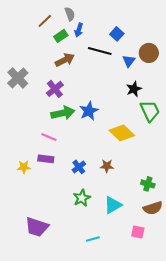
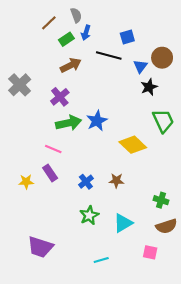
blue square: (117, 34) -> (127, 37), turned 32
black star: (134, 89) -> (149, 87), moved
purple rectangle: (46, 159) -> (50, 173), turned 49

